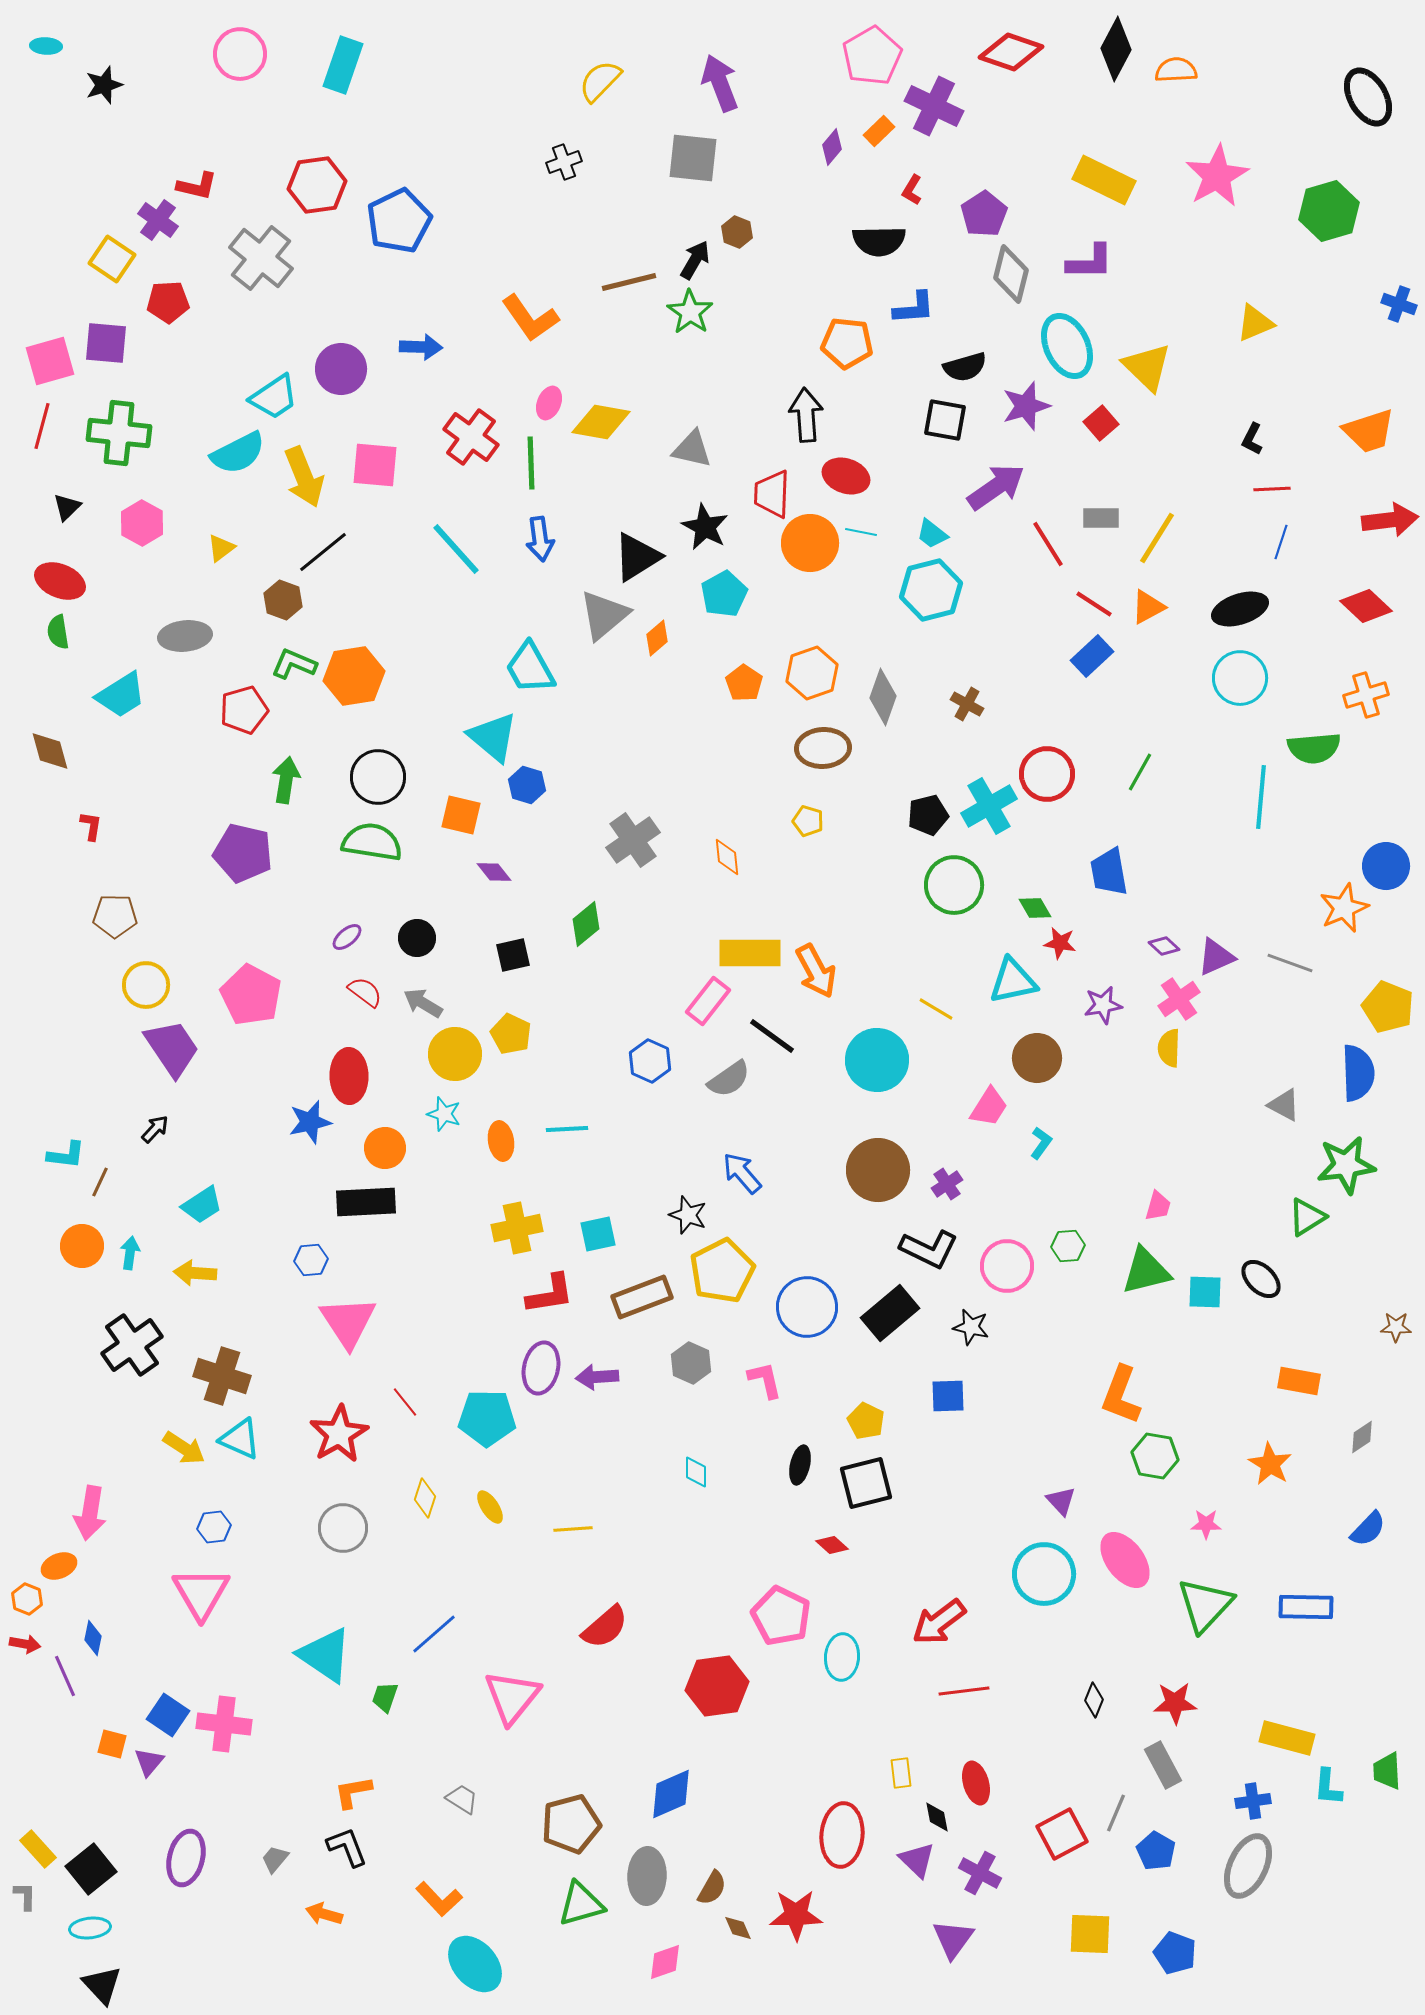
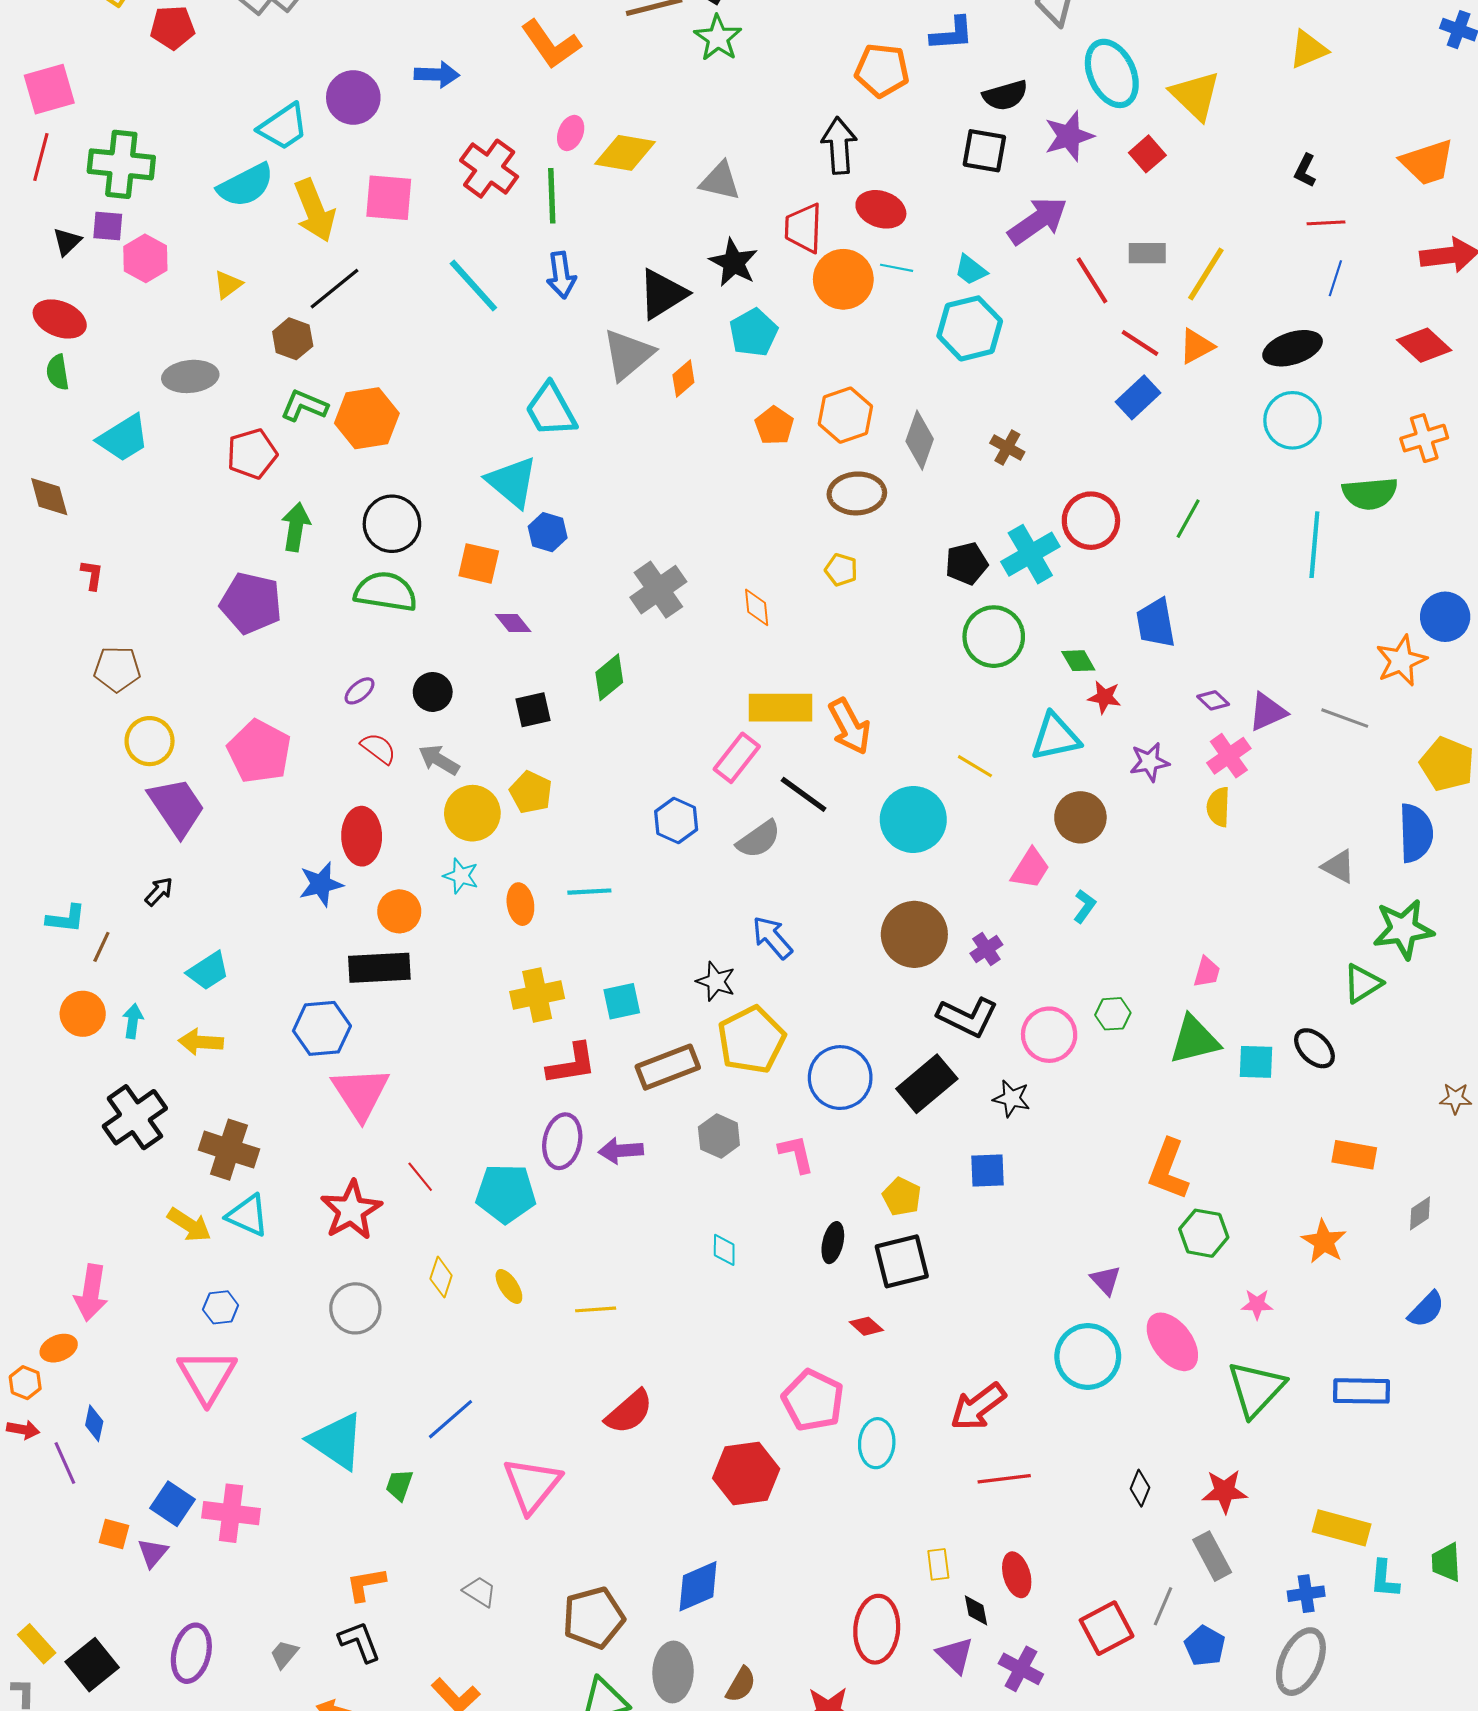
purple square: (106, 343) -> (108, 226), moved, size x0.7
blue hexagon: (311, 1260) -> (322, 1028), size x1.6

